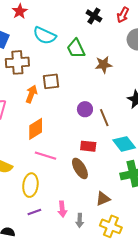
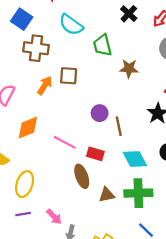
orange diamond: (36, 129) -> (28, 128), moved
pink line: (46, 156) -> (65, 142), moved
brown triangle: (103, 199) -> (107, 195), moved
pink arrow: (62, 209) -> (54, 217), turned -49

